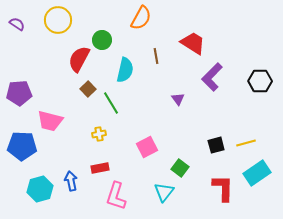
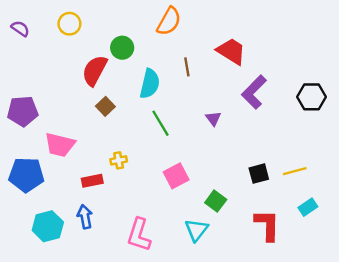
yellow circle: (58, 20) -> (69, 24), size x0.7
green line: (111, 103) -> (161, 123), moved
red rectangle: (100, 168) -> (92, 181), moved
cyan rectangle: (257, 173) -> (308, 207), size x0.6

